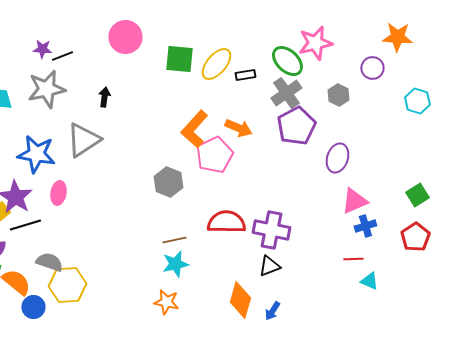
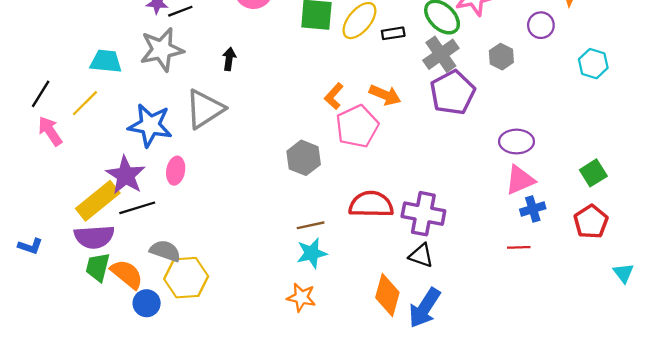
orange L-shape: (194, 129) -> (334, 96), size x0.6
purple ellipse: (337, 158) -> (517, 142), moved, turned 72
black triangle: (269, 266) -> (421, 256), turned 40
cyan triangle: (369, 281) -> (624, 273), moved, turned 30
blue arrow: (272, 311) -> (425, 308), size x1.8

